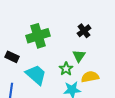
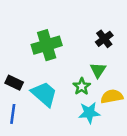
black rectangle: (12, 57) -> (14, 83), moved

